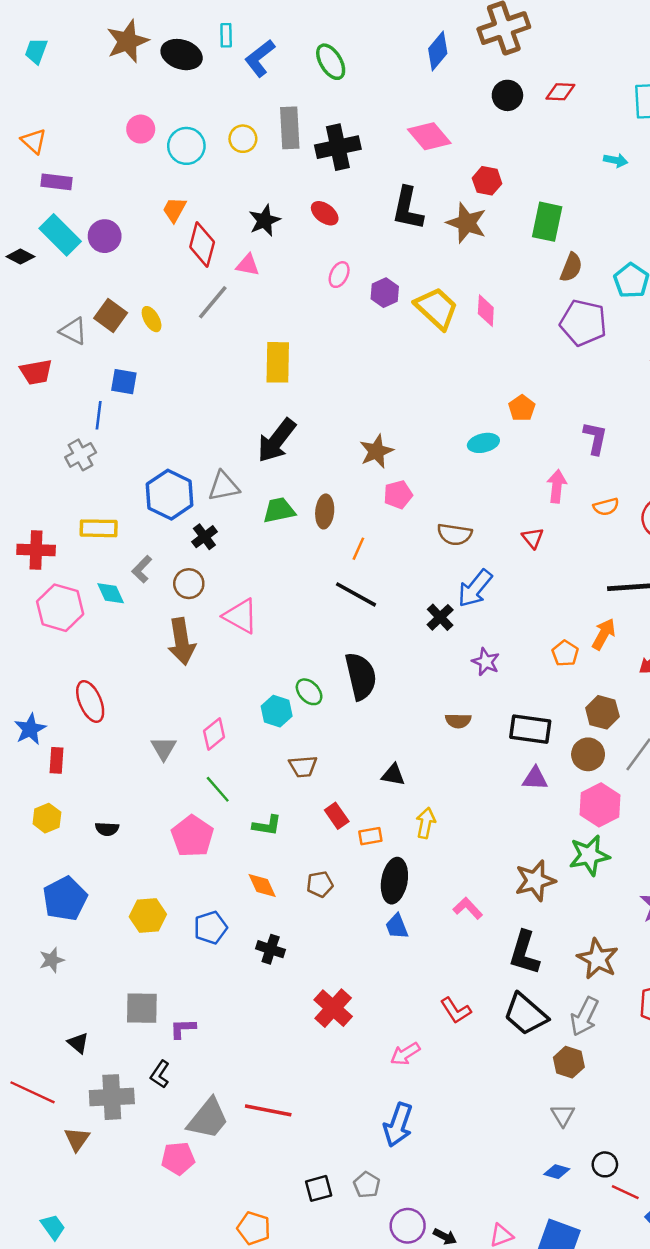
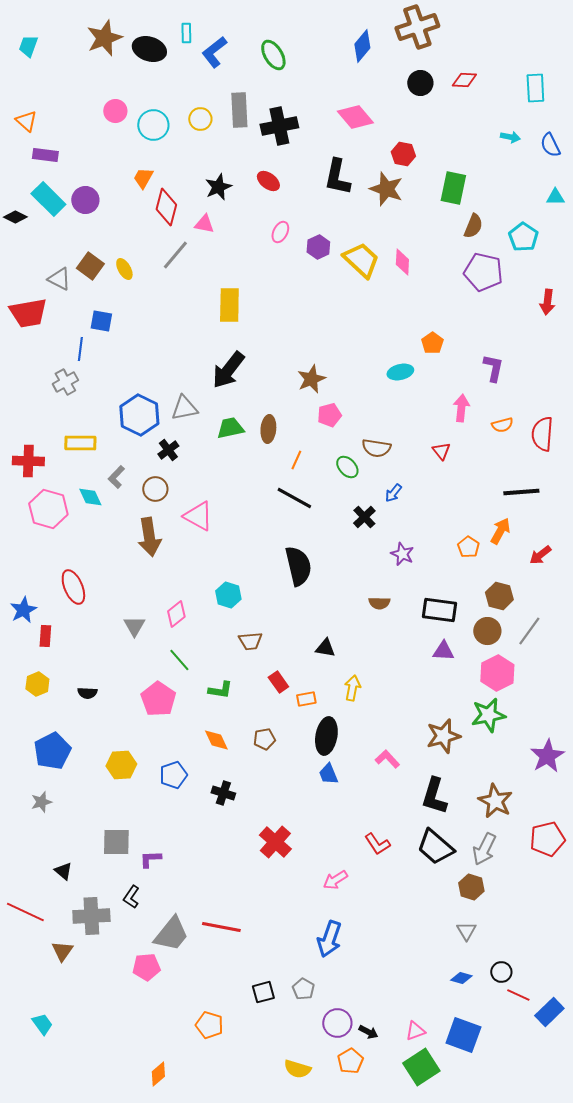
red trapezoid: (36, 372) -> (28, 313), size x1.4
blue arrow: (475, 588) -> (393, 493), size x0.6
green ellipse: (309, 692) -> (347, 467), moved

